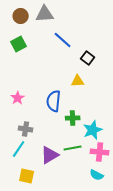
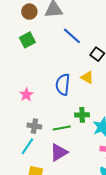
yellow triangle: (78, 81) -> (87, 77), turned 32
blue semicircle: (54, 101) -> (63, 84), moved
green line: (73, 148) -> (62, 128), moved

